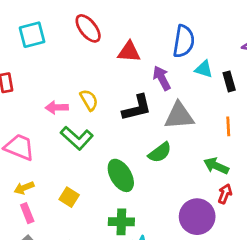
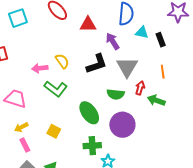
gray triangle: (179, 116) -> (127, 67), turned -50
green semicircle: (160, 152) -> (116, 94), turned 48
red arrow: (225, 194) -> (140, 88), moved
purple circle: (197, 217) -> (122, 125), moved

